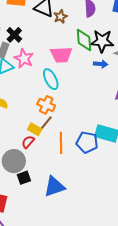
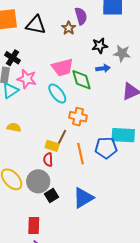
brown star: (60, 17) -> (69, 28), moved
green diamond: (84, 40) -> (82, 80), moved
black star: (102, 41) -> (100, 46), size x0.7
orange cross: (46, 105) -> (78, 117), moved
red semicircle: (28, 142) -> (48, 160), turned -32

